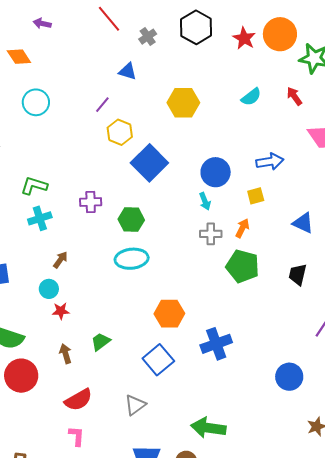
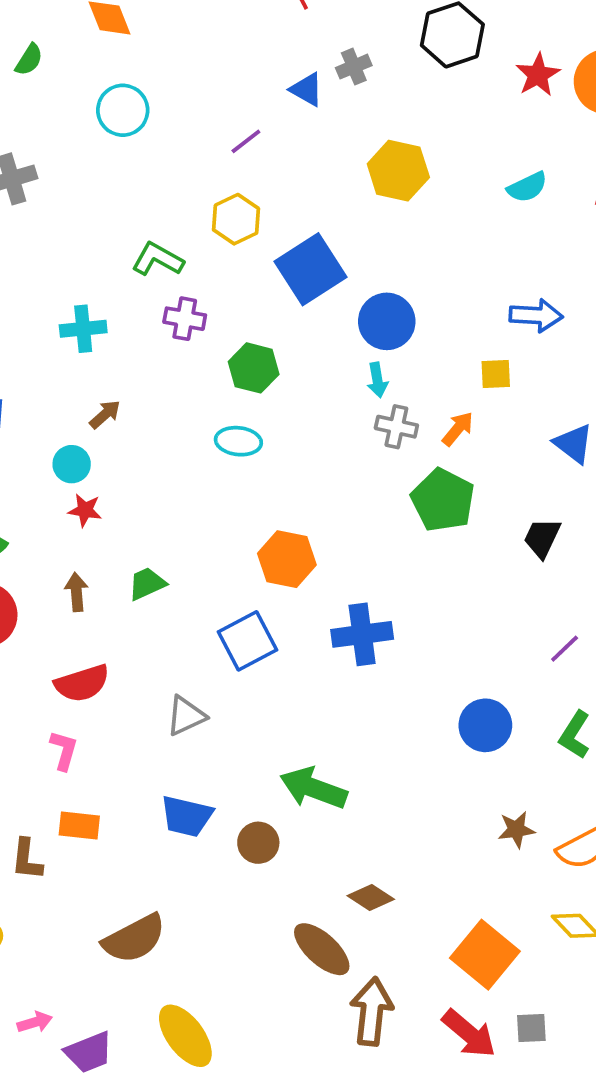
gray cross: (148, 37) -> (354, 67), moved
yellow hexagon: (120, 132) -> (236, 219), moved
blue circle: (216, 172) -> (387, 321), moved
green L-shape: (34, 186) -> (158, 259), moved
cyan arrow: (205, 201) -> (377, 380), moved
cyan ellipse: (132, 259) -> (238, 441), size x0.7

